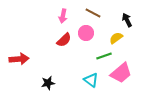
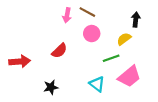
brown line: (93, 13) -> (87, 12), moved
black arrow: (127, 20) -> (136, 20), turned 32
red semicircle: (64, 40) -> (59, 51), moved

